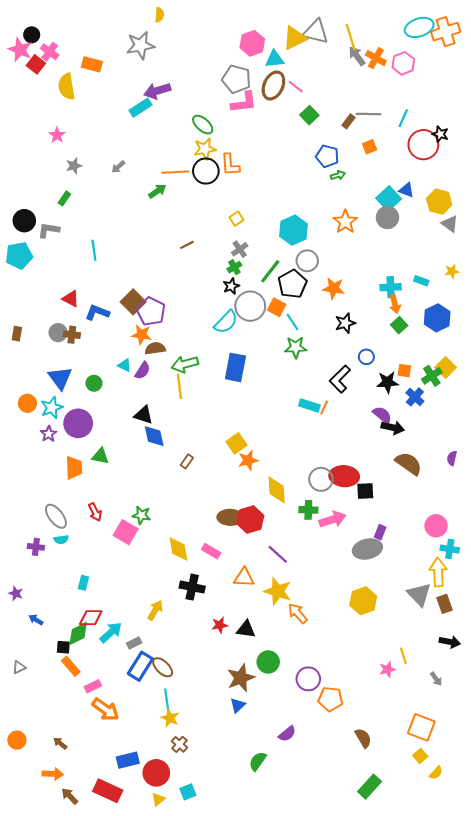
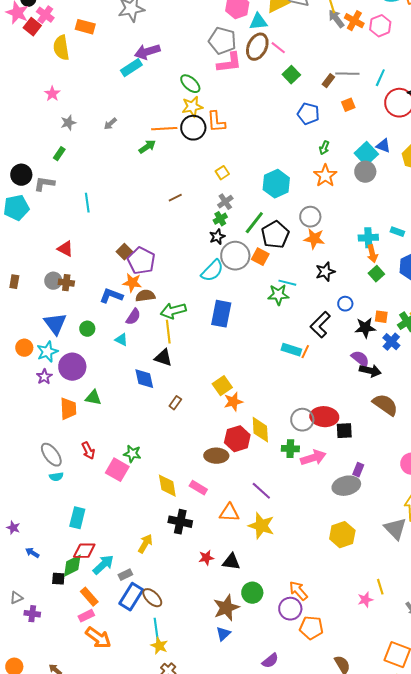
green arrow: (338, 175) -> (324, 148), moved, turned 128
gray circle: (307, 261) -> (310, 217), moved
brown square: (133, 302) -> (124, 252), size x0.7
blue L-shape: (97, 313) -> (111, 296), moved
cyan line: (292, 322) -> (287, 283), moved, turned -42
cyan triangle: (125, 365) -> (121, 340), moved
black triangle: (144, 415) -> (163, 358), moved
red hexagon: (250, 519) -> (237, 439), moved
purple cross: (36, 547) -> (32, 614), moved
cyan rectangle: (83, 583) -> (77, 518), size x1.5
orange arrow: (298, 613) -> (298, 591), moved
orange rectangle: (71, 666) -> (89, 597), moved

